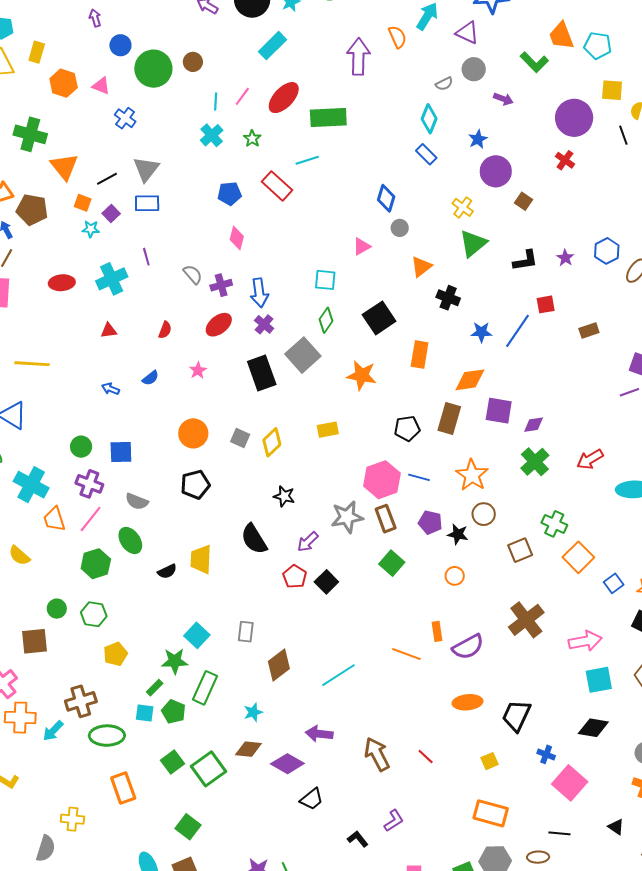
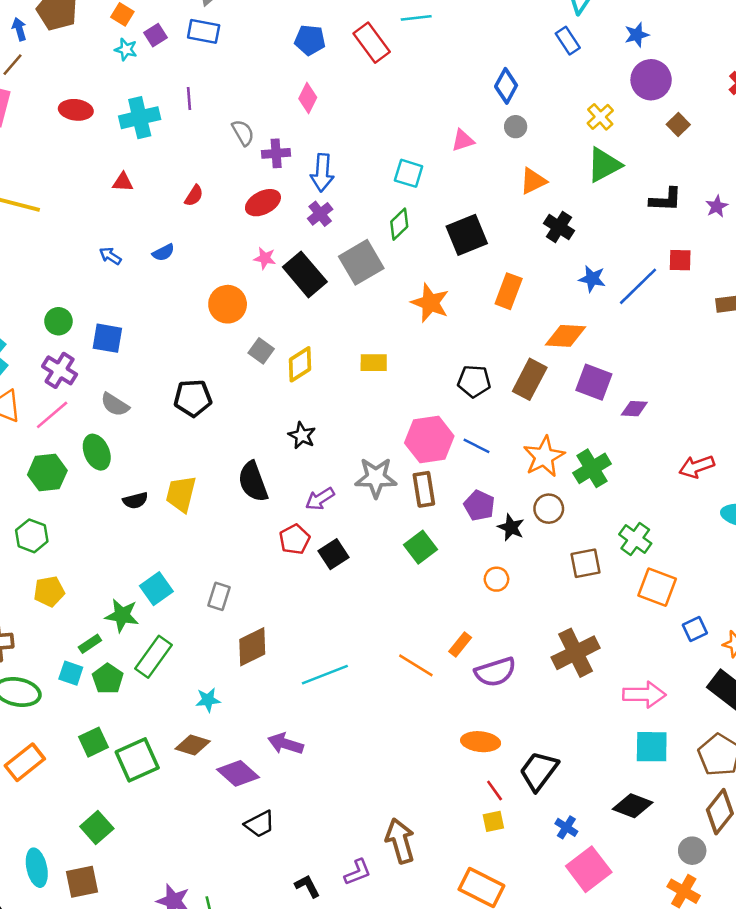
pink star: (198, 370) -> (265, 258), moved, turned 30
black rectangle: (262, 373) -> (305, 274), turned -32
orange circle: (193, 433) -> (228, 304), moved
green cross: (535, 462) -> (592, 468), moved
orange square: (578, 557) -> (657, 587), turned -36
orange rectangle: (437, 631) -> (460, 645), turned 36
brown arrow: (377, 754) -> (400, 841), moved
red line: (426, 757) -> (495, 791), moved
orange rectangle: (123, 788) -> (25, 762), turned 60

